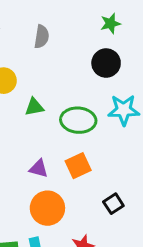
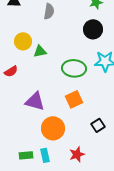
green triangle: (34, 107) -> (40, 51), moved
purple triangle: (39, 169) -> (35, 101), moved, size x1.5

